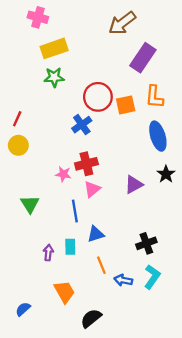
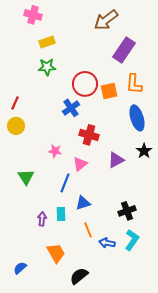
yellow rectangle: (54, 48) -> (47, 42), size x0.7
red cross: (86, 164) -> (89, 135), moved, turned 30
blue line: (75, 211) -> (65, 183), turned 30

